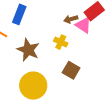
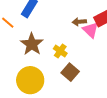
yellow cross: (61, 42) -> (60, 51), moved

